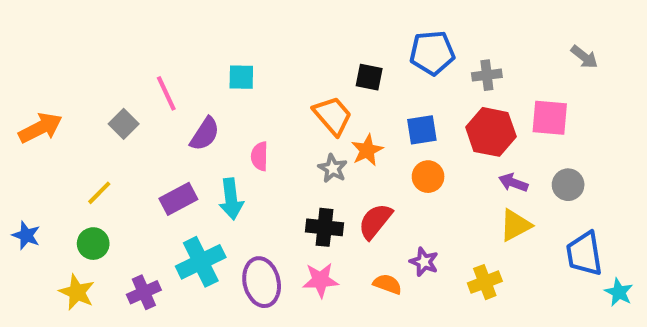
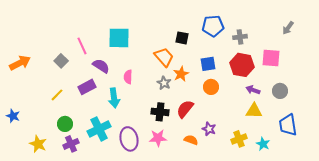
gray arrow: (584, 57) -> (288, 28), turned 88
cyan square: (241, 77) -> (119, 38), size x1.6
purple semicircle: (205, 134) -> (101, 66), turned -90
yellow line: (99, 193) -> (57, 95), moved
purple rectangle: (178, 199) -> (87, 87), moved
yellow triangle: (515, 225) -> (254, 111), turned 30
green circle: (93, 244) -> (65, 124), moved
cyan star: (619, 292) -> (263, 144), moved

